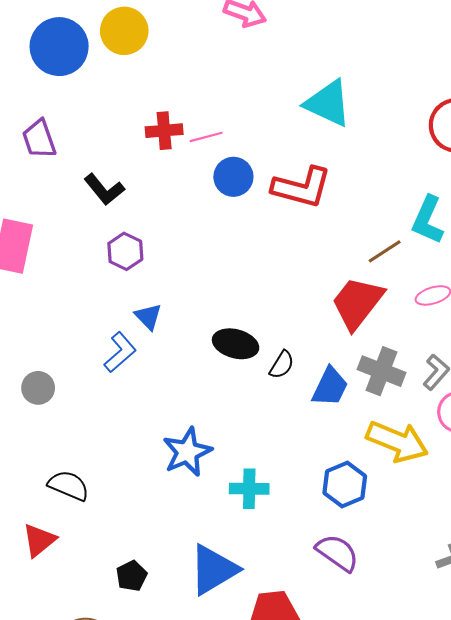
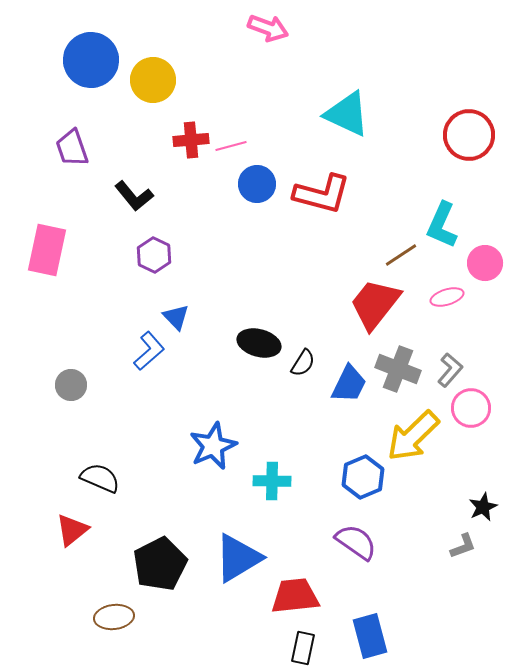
yellow circle: (124, 31) -> (153, 80), moved
yellow arrow: (397, 441) -> (413, 436), turned 114
black pentagon: (132, 576) -> (160, 564), size x1.8

